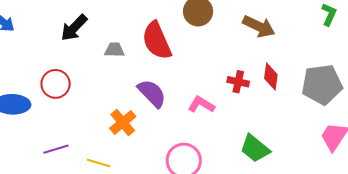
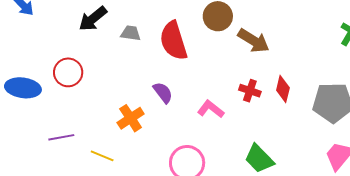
brown arrow: (259, 26) -> (254, 41), moved
gray trapezoid: (114, 50) -> (131, 33), moved
purple semicircle: (152, 93) -> (163, 93), size x0.7

